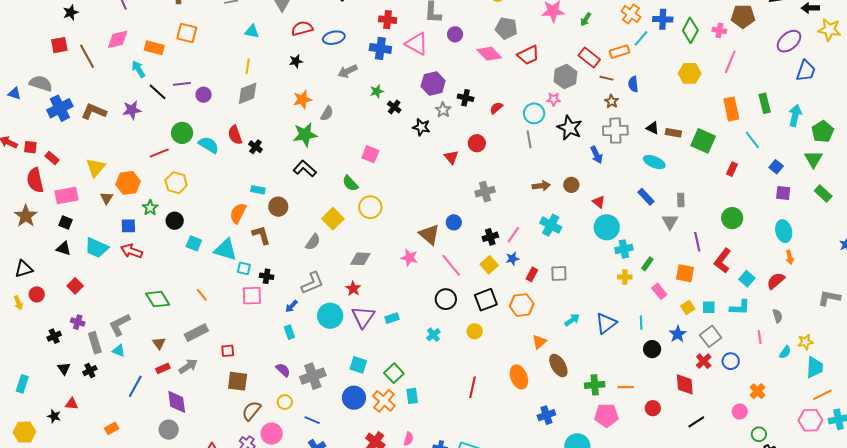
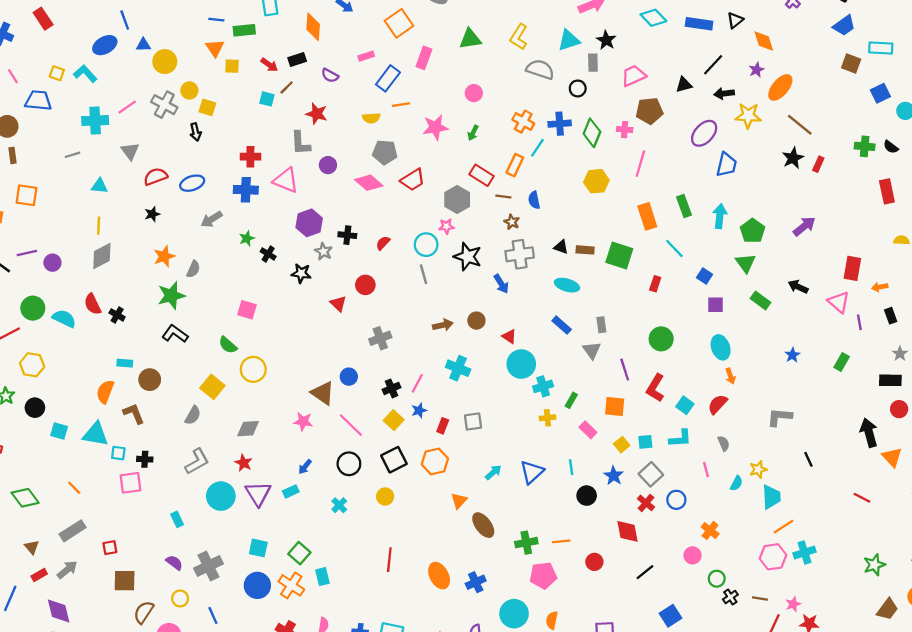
orange rectangle: (619, 52) -> (515, 165), turned -42
blue arrow: (291, 306) -> (305, 467), moved
orange ellipse: (519, 377) -> (439, 576), moved
blue line: (312, 420) -> (213, 616), turned 49

